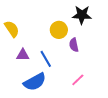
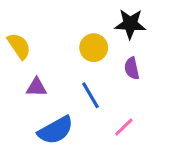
purple semicircle: (74, 45) -> (132, 68), moved
blue line: (46, 59) -> (91, 95), moved

